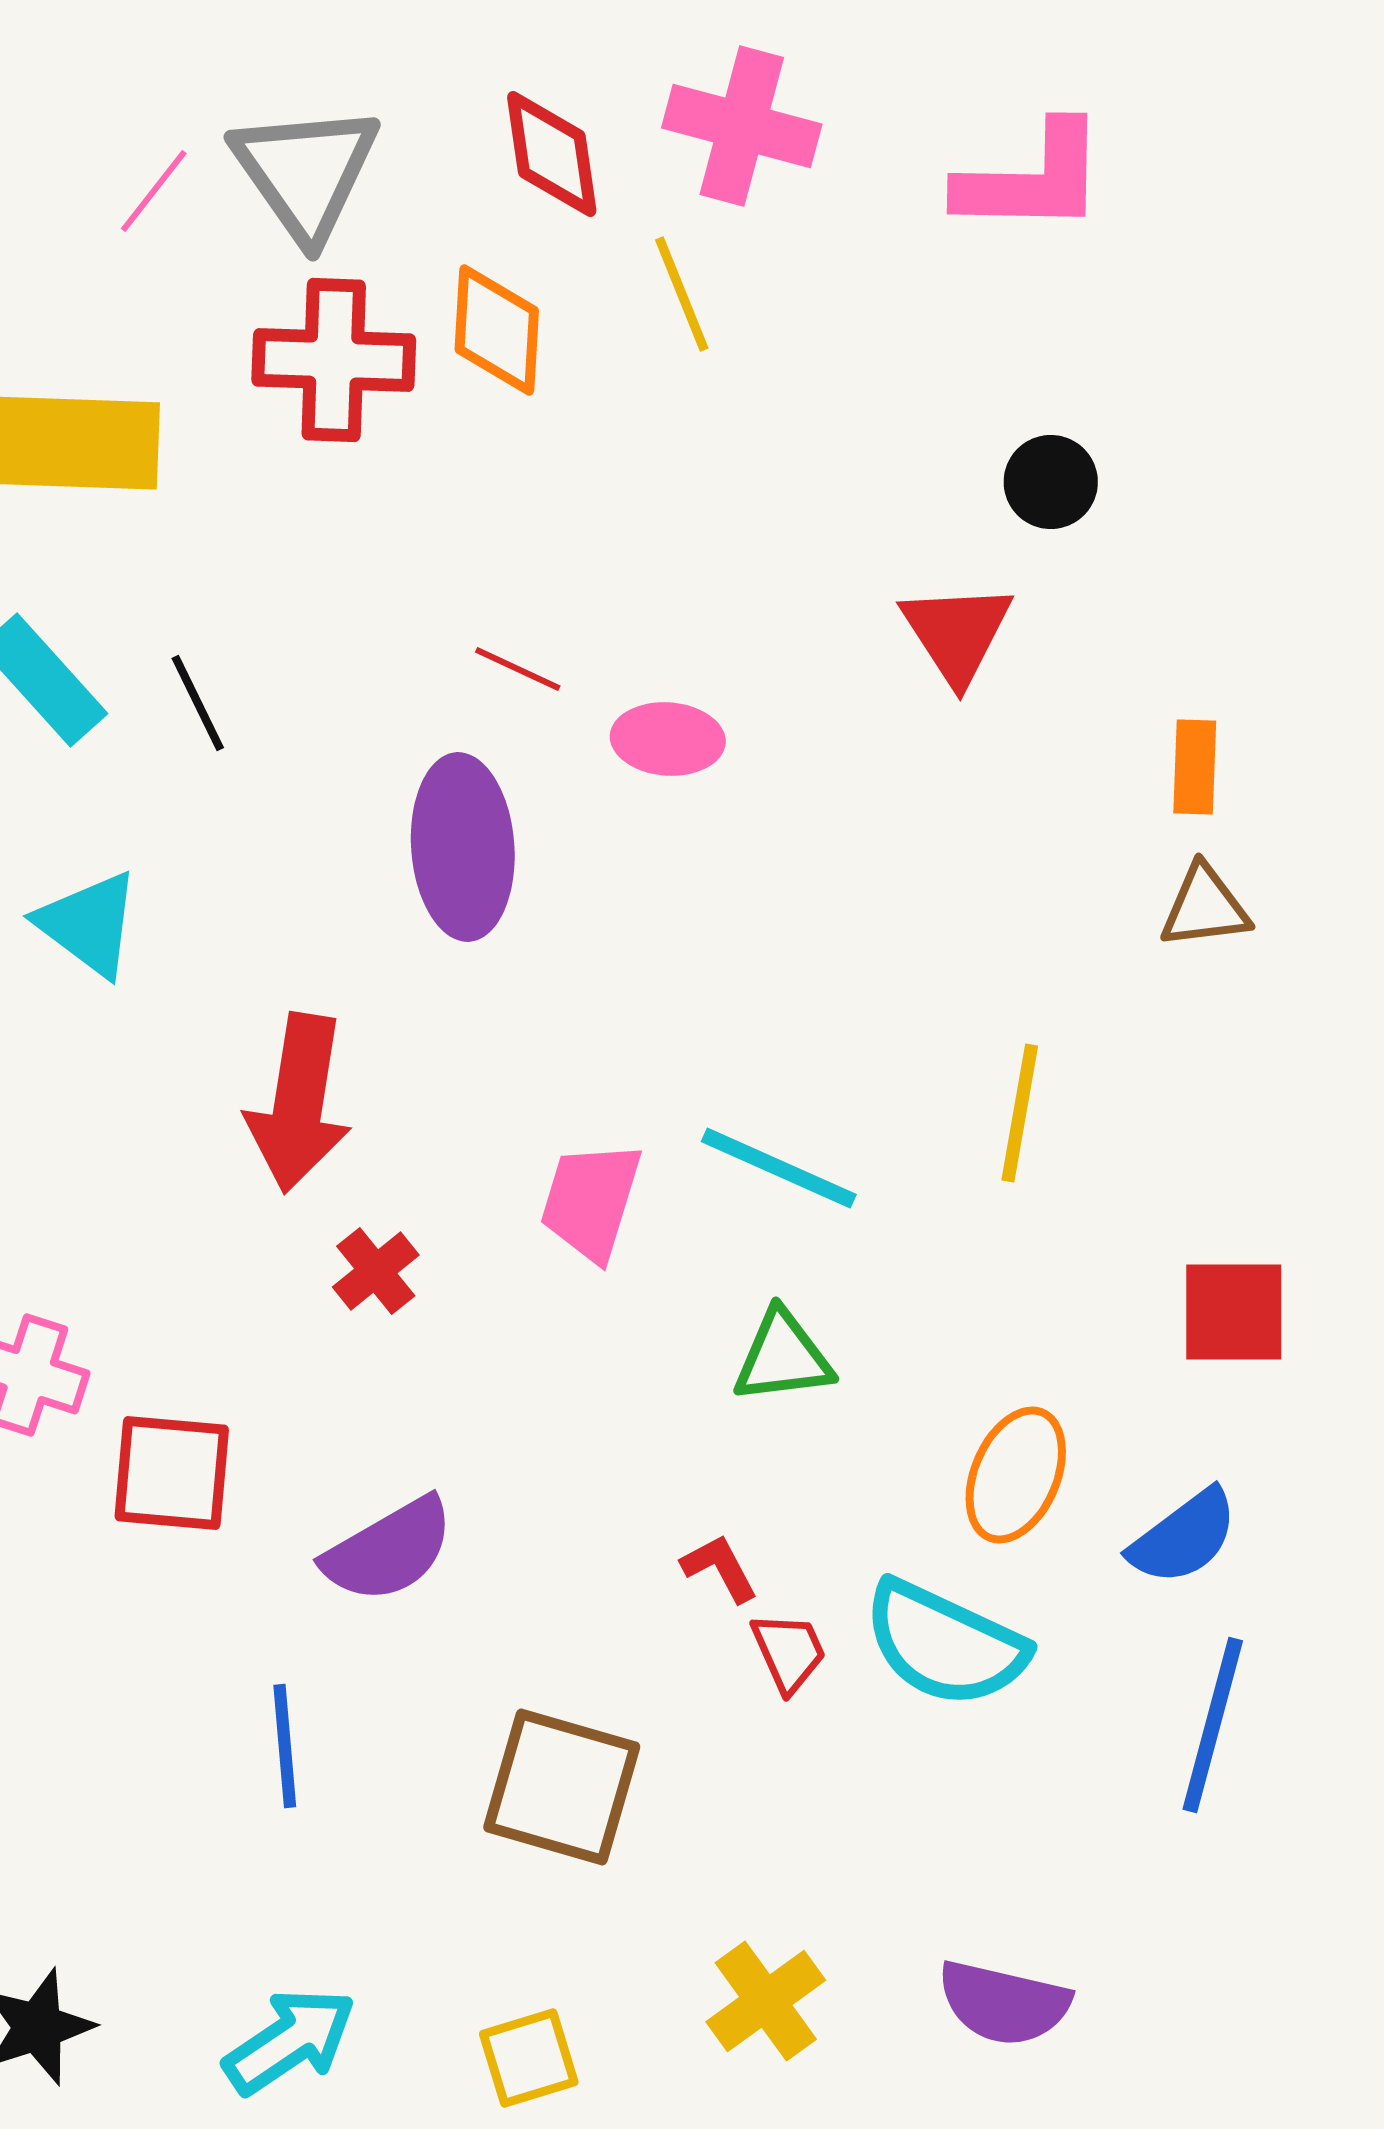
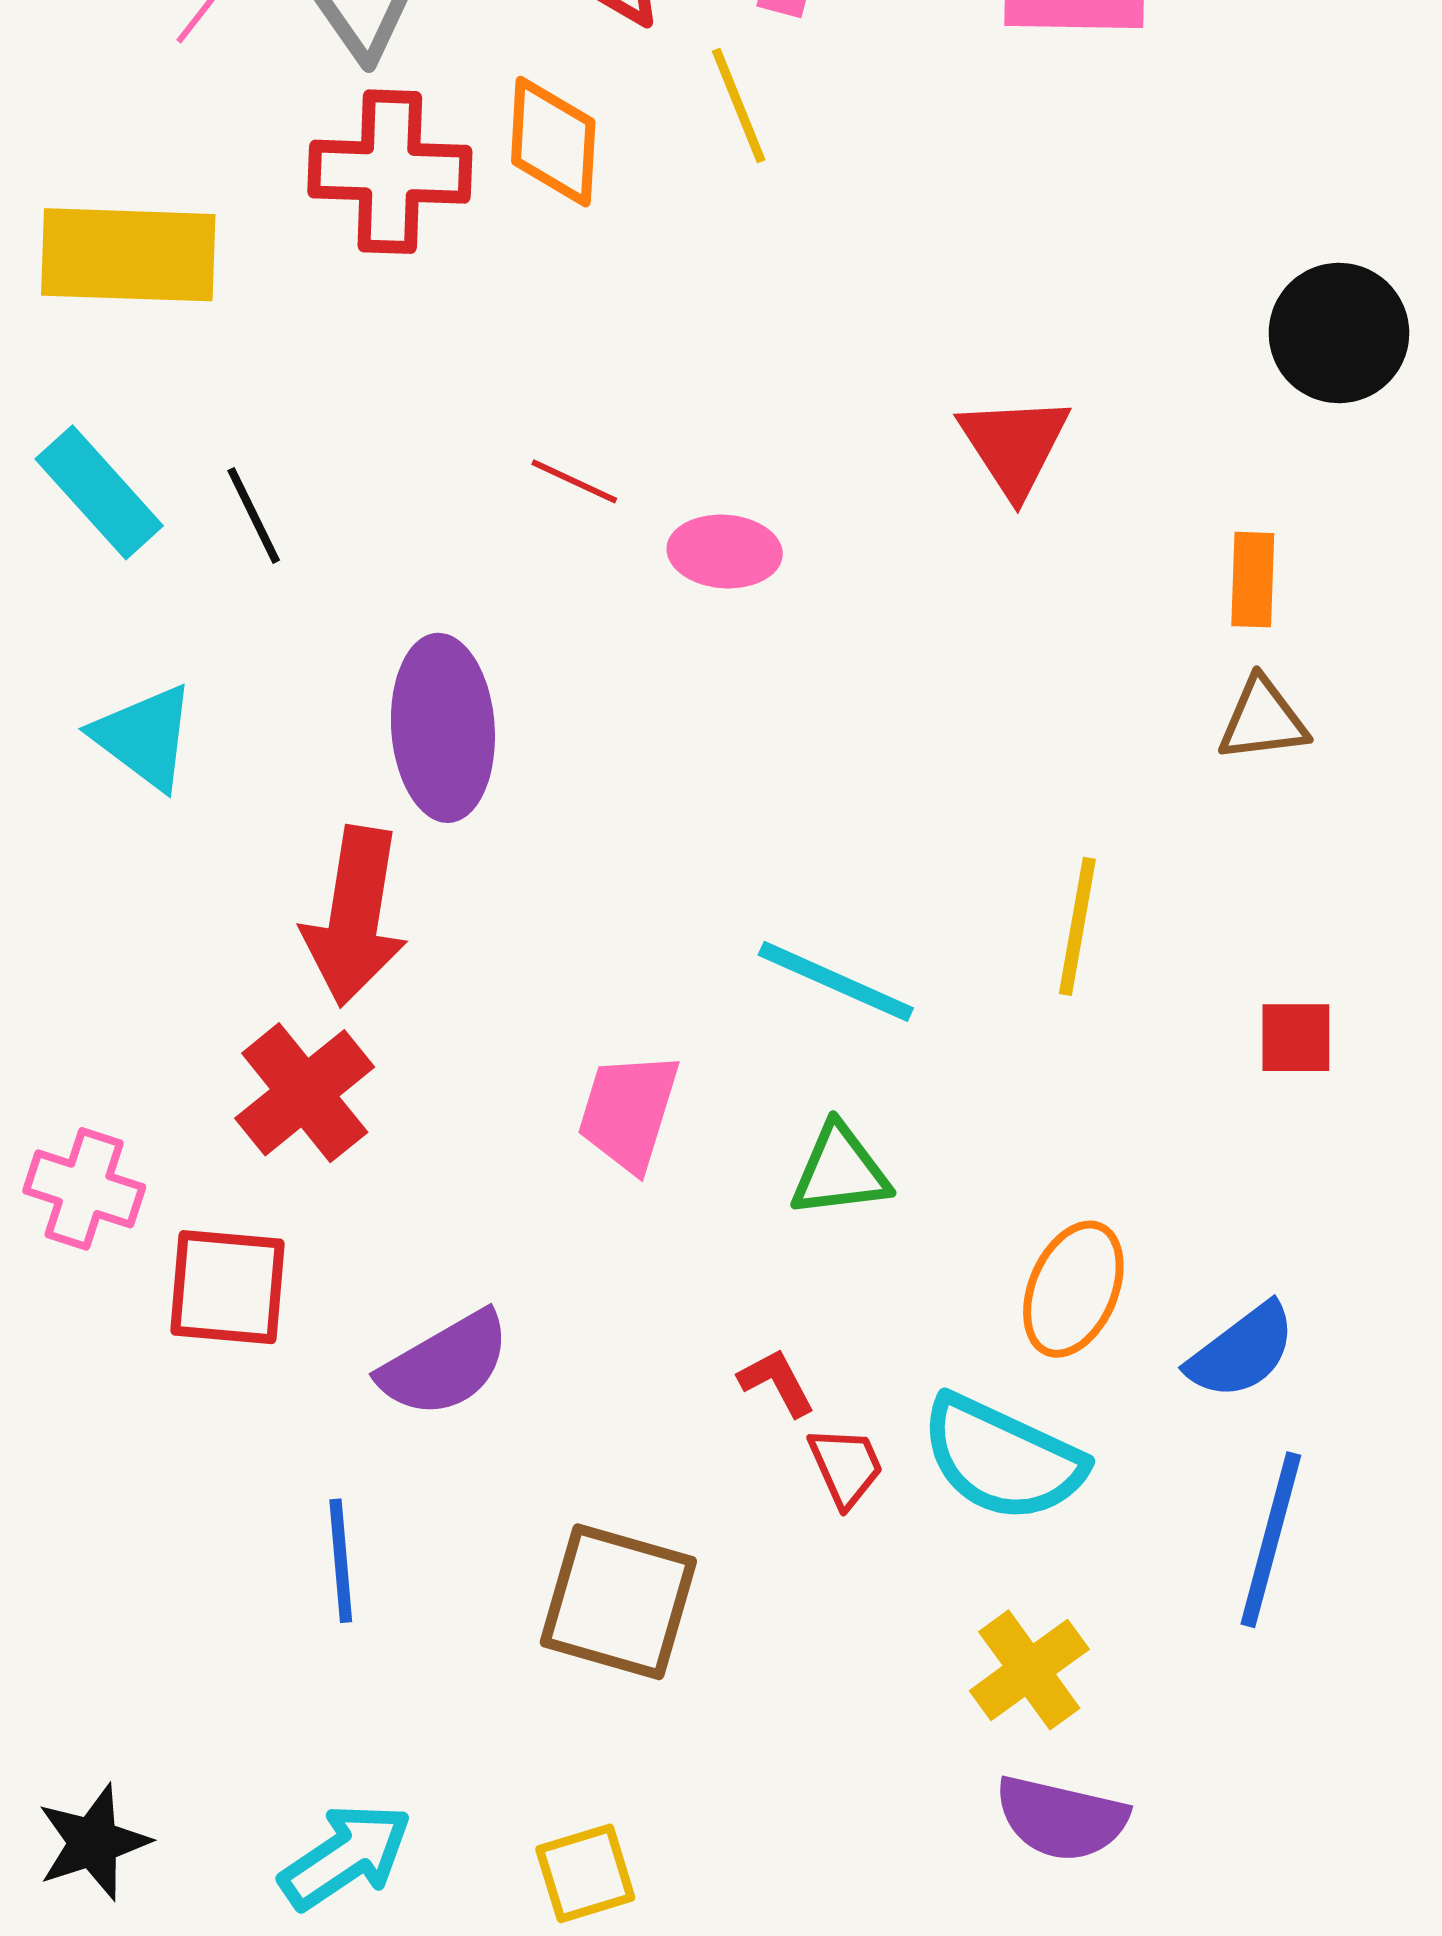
black circle: (1051, 482) -> (1339, 333), moved, size x1.5
purple ellipse: (463, 847) -> (443, 728), moved
pink trapezoid: (591, 1201) -> (628, 1112), moved
red cross: (376, 1271) -> (305, 1093), moved, size x1.6
red square: (1234, 1312) -> (1296, 1038), moved, size x0.7
yellow cross: (766, 2001) -> (1029, 1670), moved

